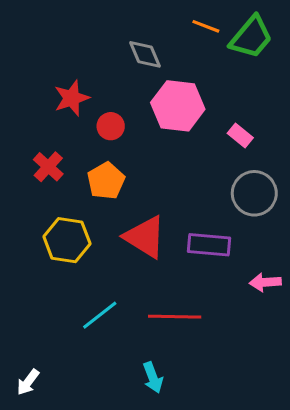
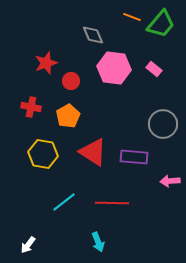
pink rectangle: (240, 136) -> (154, 69), moved
red cross: (48, 167) -> (31, 107), turned -30
white arrow: (28, 382) -> (28, 245), moved

